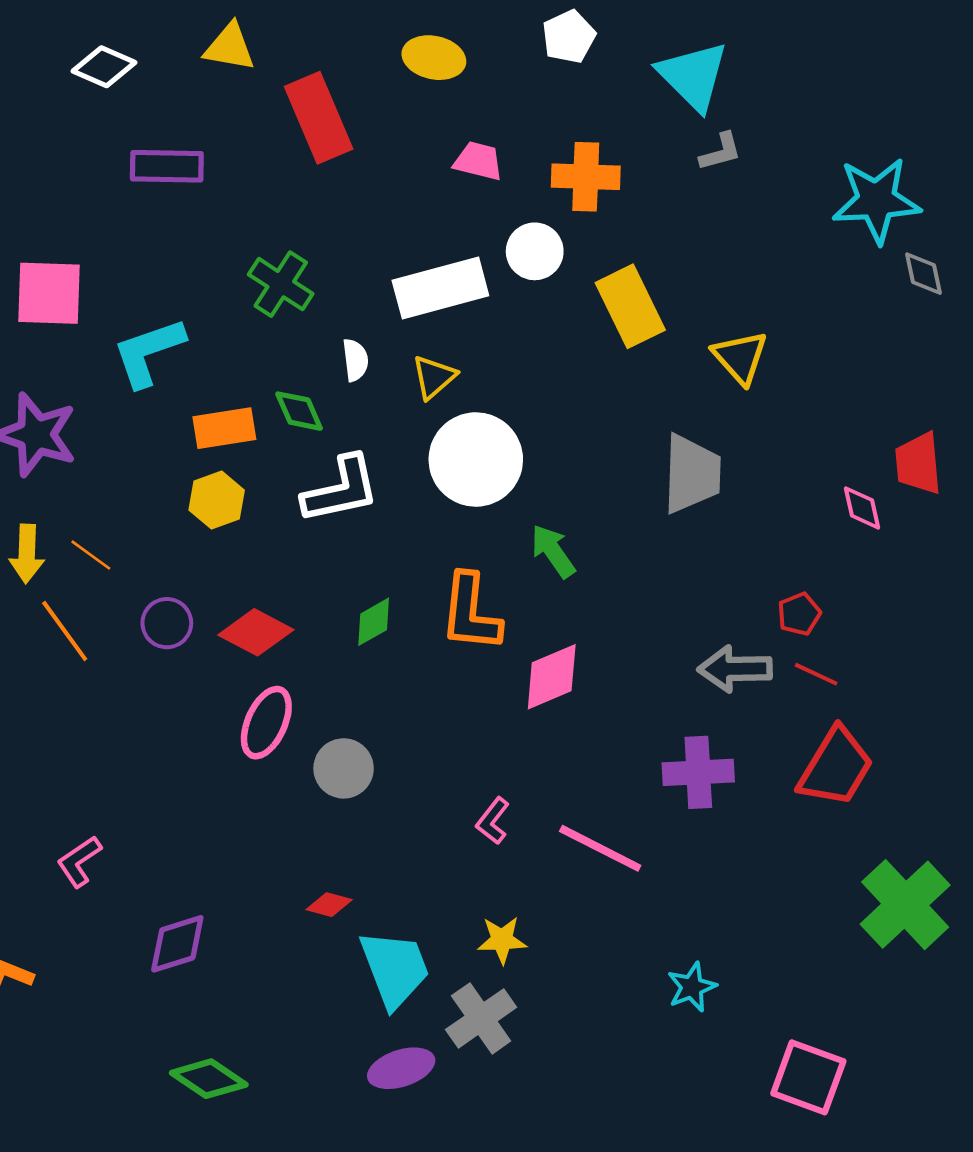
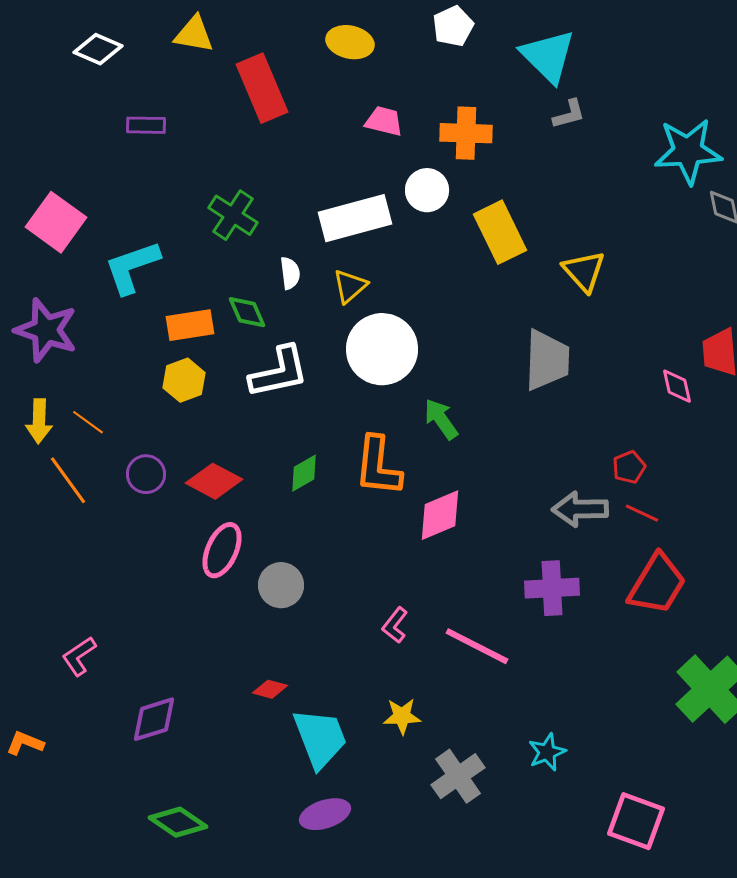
purple rectangle: (167, 166) -> (146, 125), size x0.7
pink square: (49, 293) -> (56, 222), turned 34
gray cross: (481, 1018) -> (458, 776), moved

